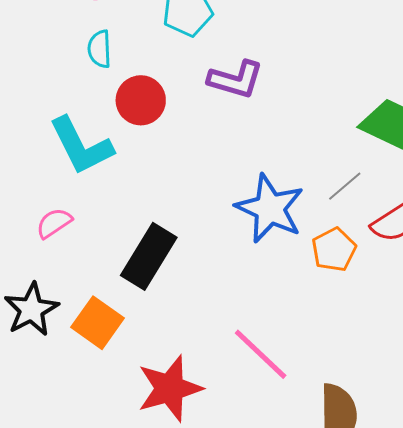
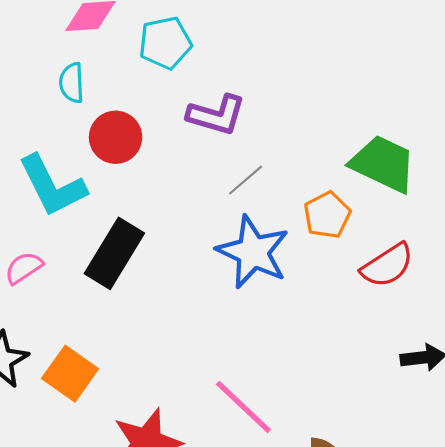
gray line: (345, 186) -> (246, 180), moved
orange pentagon: (334, 250) -> (327, 215), moved
black rectangle: (149, 256) -> (114, 253), moved

